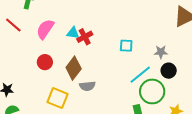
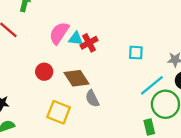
pink semicircle: (45, 29) -> (59, 33), moved
brown diamond: (74, 68) -> (77, 78), turned -70
gray semicircle: (87, 86) -> (92, 98), turned 70

